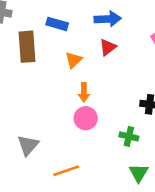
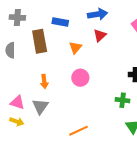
orange arrow: (84, 92) -> (44, 81), moved
pink circle: (86, 118) -> (80, 78), moved
gray triangle: (28, 145) -> (40, 106), moved

